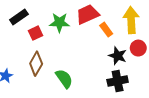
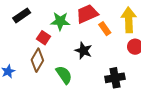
red square: (35, 33) -> (44, 38), moved, turned -32
black star: (118, 56) -> (83, 51), moved

